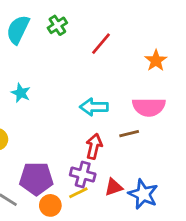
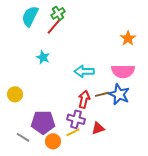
red line: (101, 44) -> (54, 26), moved
cyan star: (21, 93) -> (43, 57), moved
brown line: (129, 134) -> (102, 94), moved
blue star: (143, 194) -> (119, 94), moved

